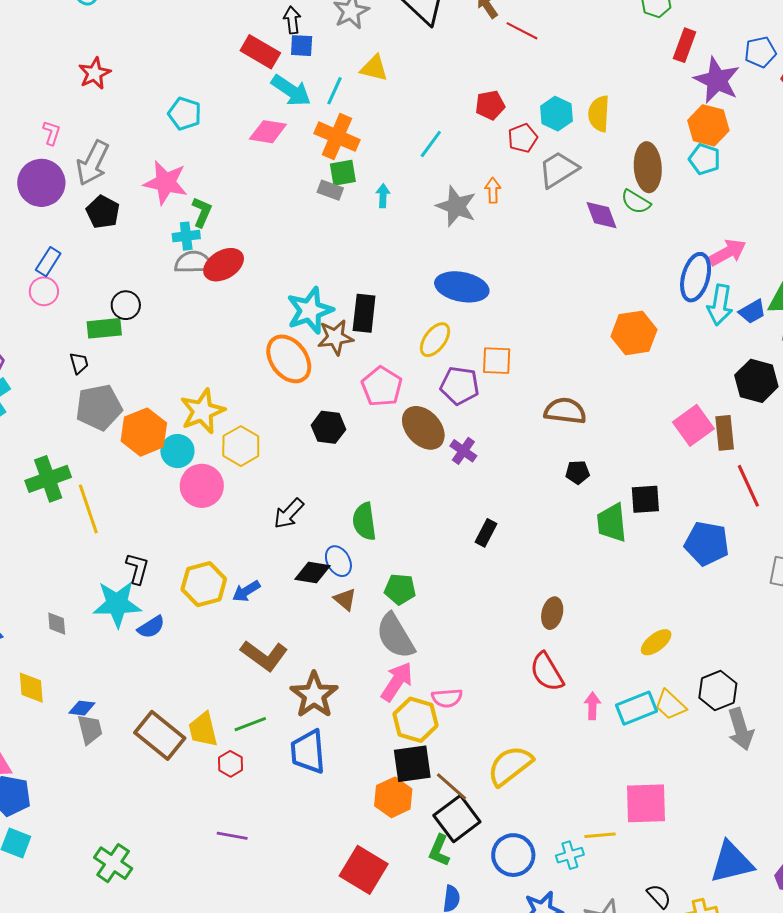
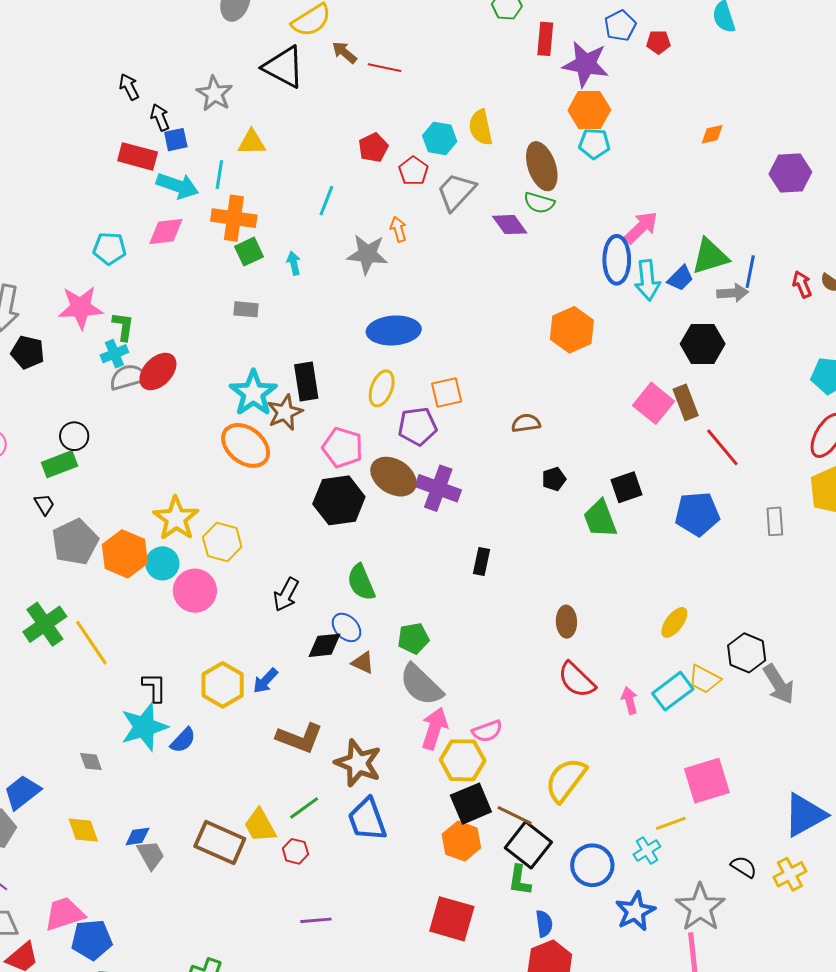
cyan pentagon: (185, 114) -> (110, 248), moved
gray rectangle: (330, 190) -> (246, 309), moved
brown semicircle: (565, 411) -> (526, 423), size x0.7
black hexagon: (328, 427) -> (339, 500), moved, size x1.5
purple cross: (463, 451) -> (438, 488), size x1.6

